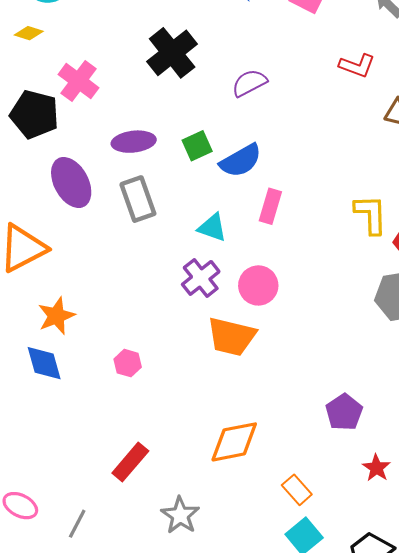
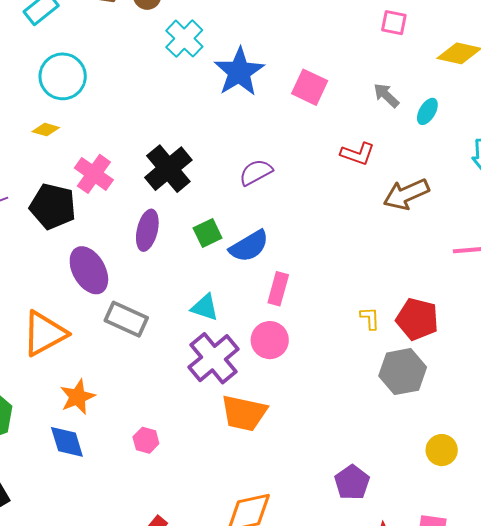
black cross: (172, 53) -> (168, 169), moved
purple ellipse: (134, 142) -> (147, 230), turned -69
gray rectangle: (138, 199) -> (126, 319), moved, turned -45
yellow L-shape: (371, 214) -> (370, 318), moved, size x0.6
cyan triangle: (212, 228) -> (205, 307), moved
purple cross: (201, 278) -> (214, 358), size x1.4
pink circle: (258, 285) -> (270, 340), moved

